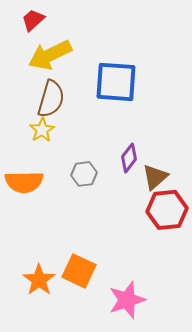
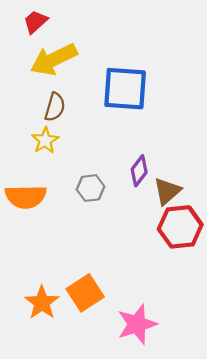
brown semicircle: (51, 99) -> (55, 107), size x0.7
orange square: (79, 271) -> (85, 293), turned 32

